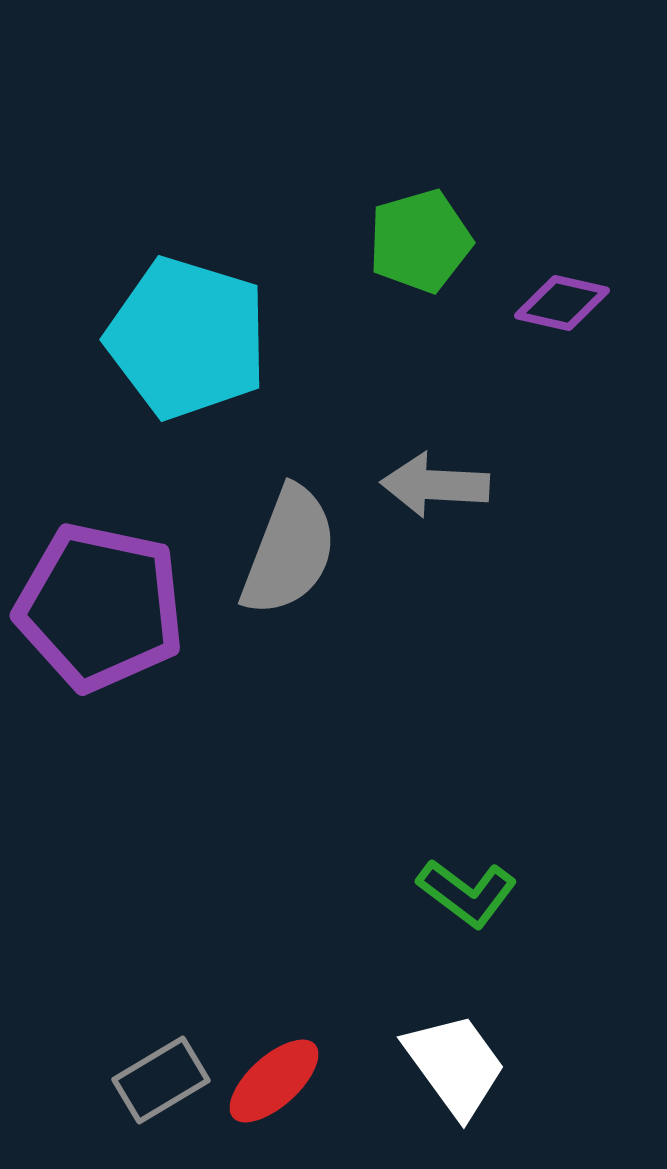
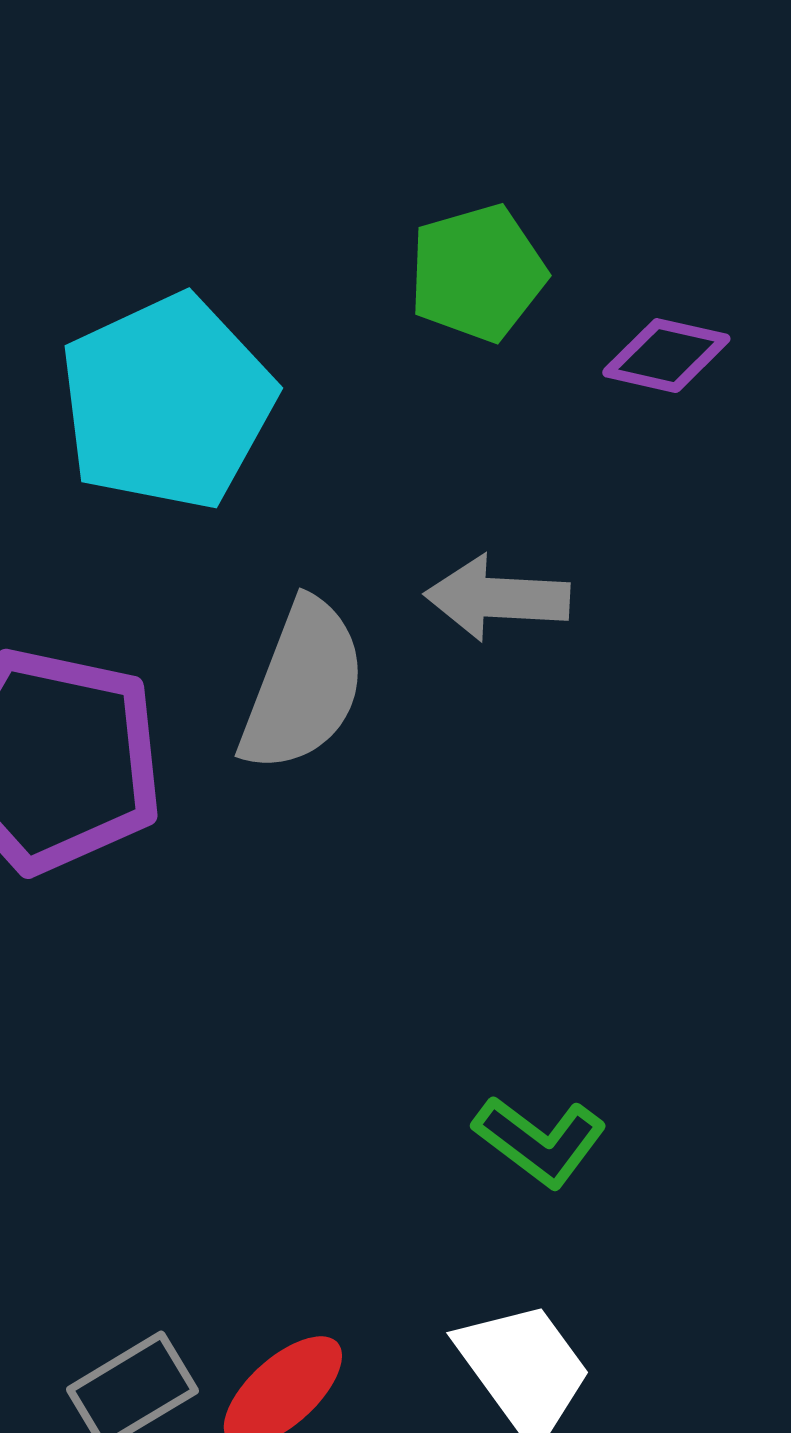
cyan pentagon: (187, 338) -> (167, 402), turned 30

